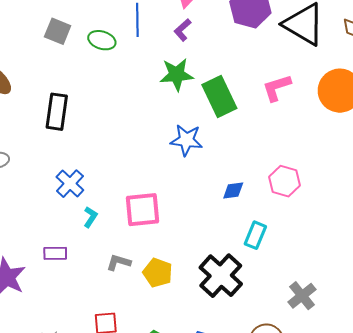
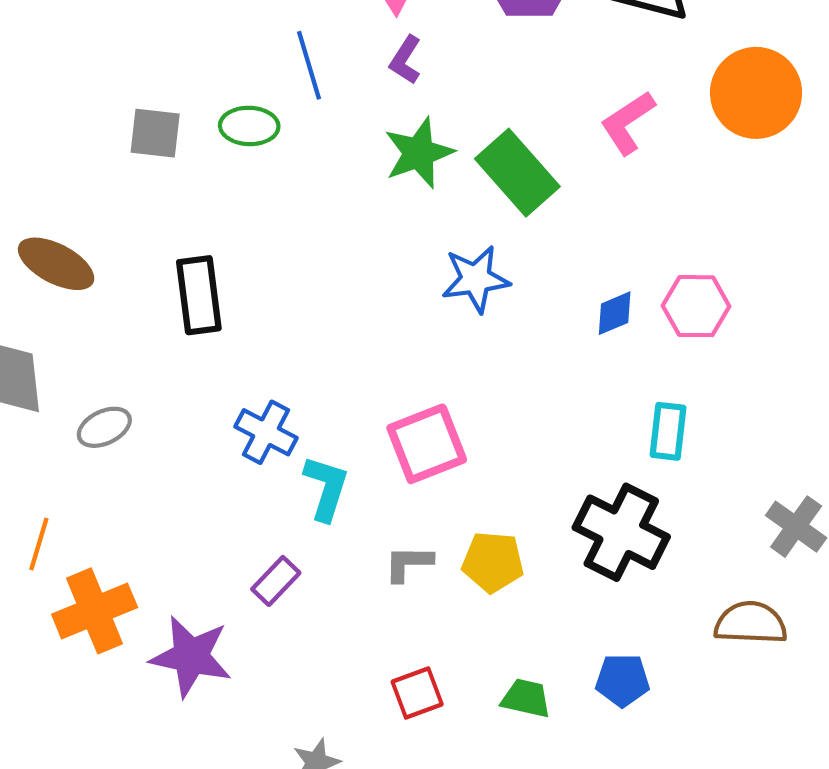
blue diamond: (233, 190) -> (615, 313), moved
cyan L-shape: (90, 217) -> (326, 488), size x1.5
purple rectangle: (55, 253) -> (276, 581), turned -30

